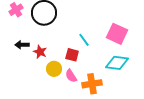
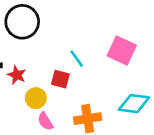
cyan diamond: (117, 63) -> (134, 104), moved
pink semicircle: (71, 76) -> (45, 121), moved

